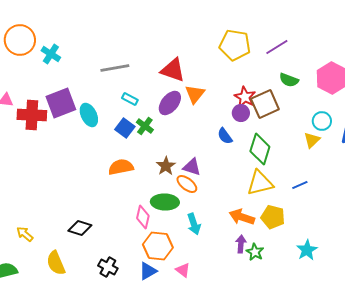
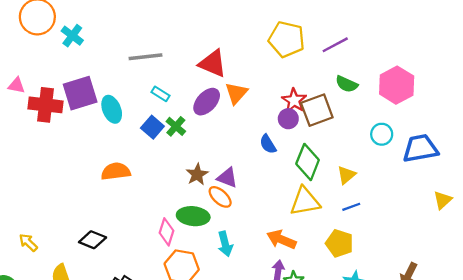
yellow triangle: (312, 140) -> (346, 175), moved
orange semicircle: (121, 167) -> (116, 171), moved
yellow pentagon: (273, 217) -> (339, 243), moved

